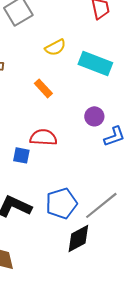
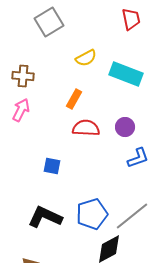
orange rectangle: (43, 88) -> (74, 99), turned 72
blue L-shape: (114, 136) -> (138, 158), moved
red semicircle: (43, 137) -> (86, 128), moved

